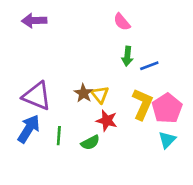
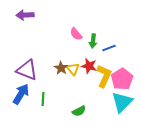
pink semicircle: (122, 22) -> (76, 34), moved
red star: (107, 121) -> (89, 66), moved
cyan triangle: (167, 140) -> (122, 102), size x1.6
green semicircle: (90, 143) -> (79, 111), moved

